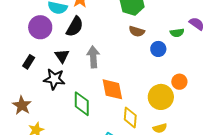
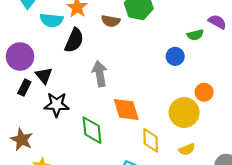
purple circle: (40, 27) -> (20, 57), moved
brown semicircle: (137, 31) -> (111, 21), moved
black triangle: (62, 56) -> (44, 76), moved

